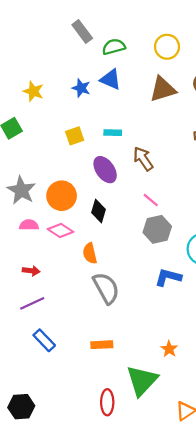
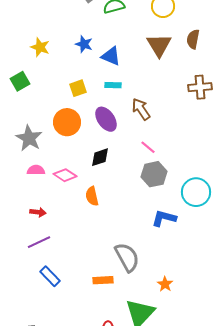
blue triangle: (110, 79) -> (111, 56), moved
brown triangle: (163, 89) -> (159, 45), turned -44
orange circle: (62, 196) -> (67, 122), moved
black diamond: (99, 211) -> (100, 157), turned 55
gray semicircle: (106, 288) -> (127, 257), moved

